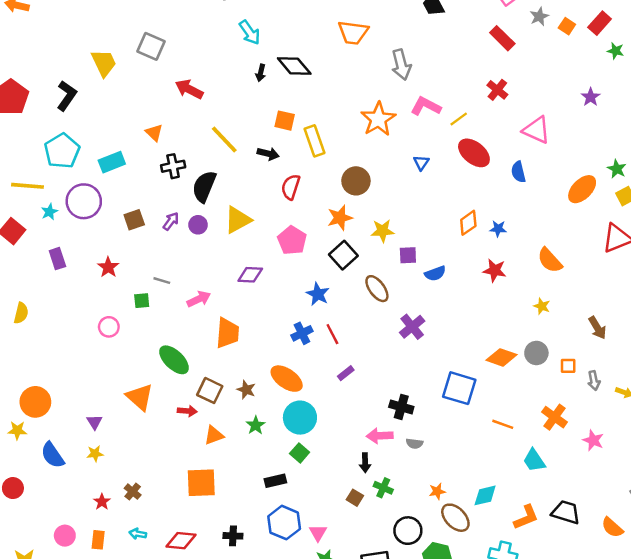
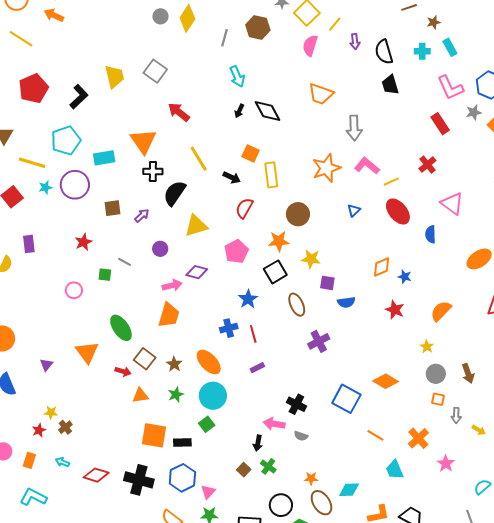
orange triangle: (154, 133) -> (143, 141), size x1.8
purple circle: (198, 225) -> (160, 249), moved
purple rectangle: (57, 259) -> (29, 244), moved
orange semicircle: (550, 260) -> (441, 311), turned 75
pink arrow: (199, 299) -> (172, 285), moved
gray circle: (536, 353) -> (436, 374), moved
yellow star: (95, 454) -> (51, 412), moved
orange square: (201, 483) -> (154, 435), moved
black cross: (233, 536) -> (139, 480), size x1.8

